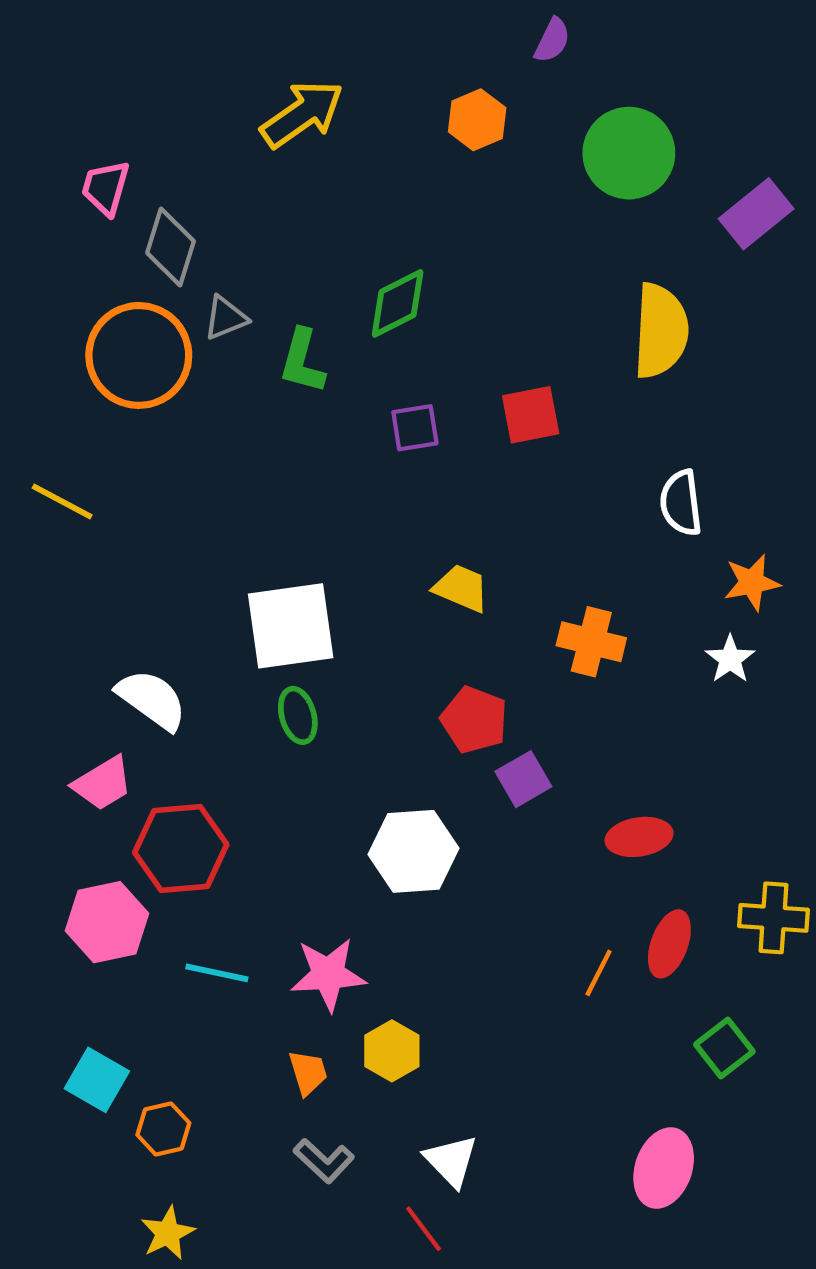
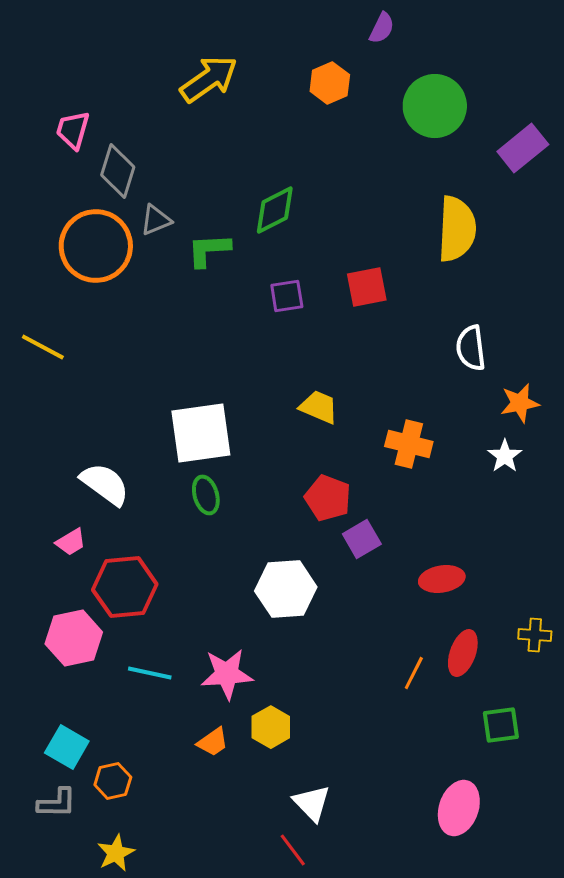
green L-shape: (302, 361) -> (209, 250), turned 72
pink trapezoid: (103, 783) -> (71, 542), size x0.7
yellow cross: (773, 918) -> (535, 635), size x0.7
green square: (724, 1048) -> (501, 725), turned 30
orange trapezoid: (308, 1073) -> (213, 742), turned 72
gray L-shape: (324, 1161) -> (57, 803), moved, turned -42

